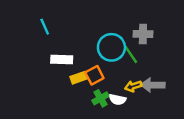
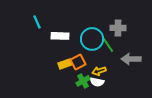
white rectangle: (62, 59) -> (60, 36), moved
gray arrow: (153, 85) -> (131, 59), moved
yellow arrow: (133, 86) -> (99, 71), moved

